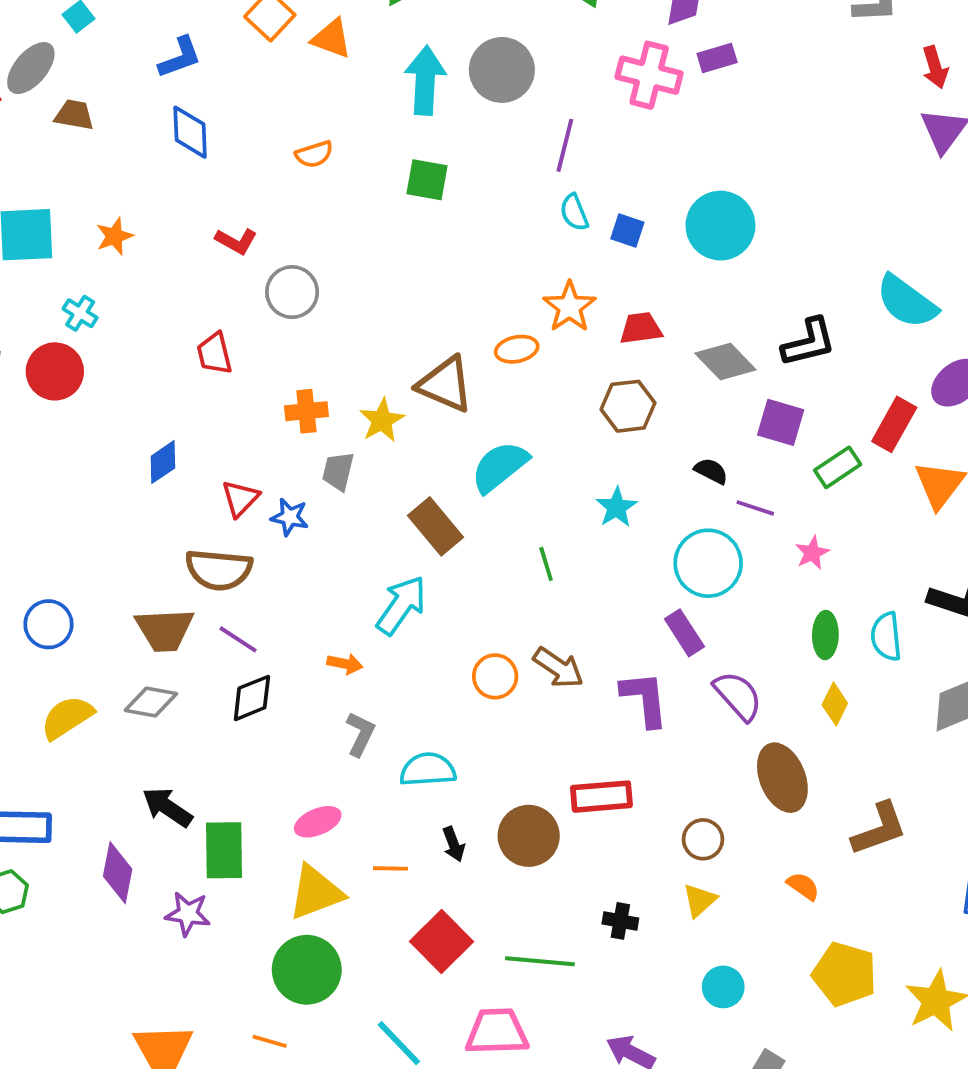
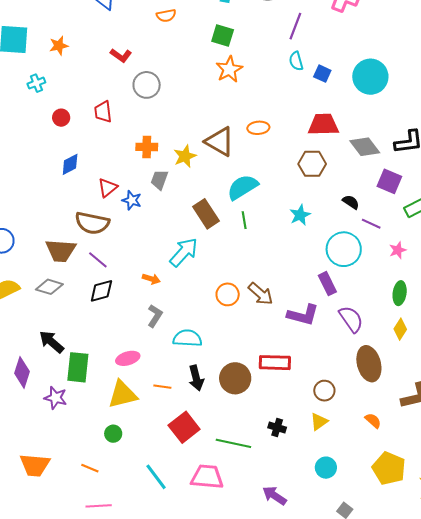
orange star: (569, 307) -> (229, 69), moved
cyan cross: (80, 313) -> (36, 83), turned 30
red trapezoid: (641, 328) -> (323, 125), size x1.4
red circle: (55, 371) -> (61, 118), moved, size x0.6
green line: (546, 564) -> (244, 220), moved
purple L-shape: (645, 699) -> (303, 315), turned 104
black arrow: (454, 844) -> (196, 378), size x1.4
green circle: (307, 970) -> (113, 434), size x0.5

